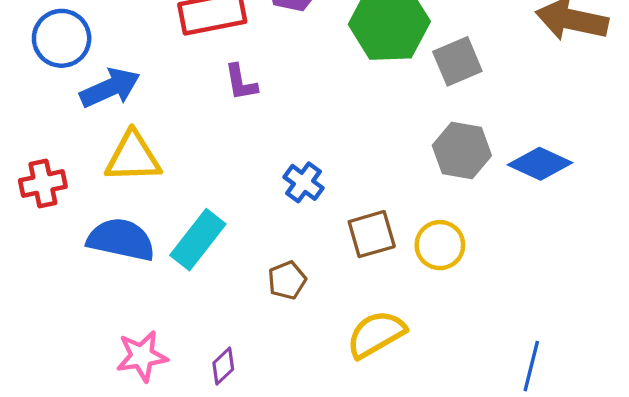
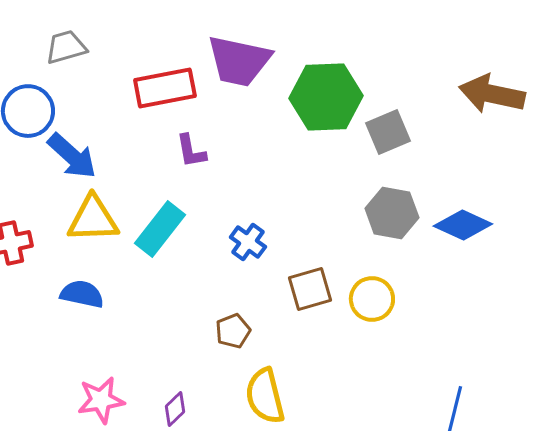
blue arrow: (110, 88) -> (72, 156), turned 66
blue semicircle: (121, 240) -> (82, 294), size x0.7
cyan rectangle: (198, 240) -> (160, 229), moved
yellow semicircle: (376, 334) -> (265, 396), moved, turned -74

